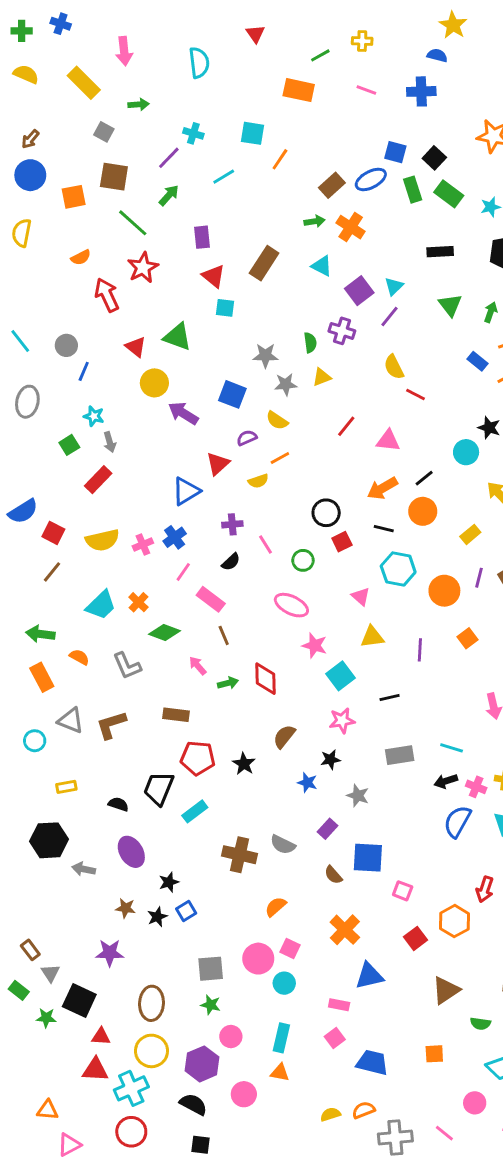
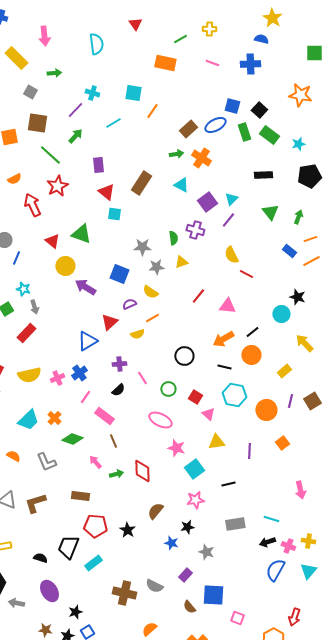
red square: (342, 542) -> (195, 397), moved, turned -32

